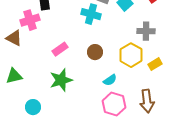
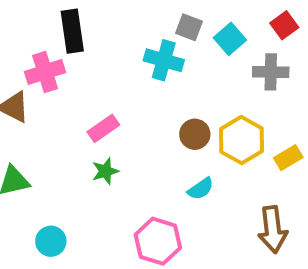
gray cross: (146, 31) -> (271, 72), moved
brown circle: (95, 52) -> (195, 134), moved
green star: (61, 80) -> (105, 171), moved, size x0.6
pink hexagon: (114, 104) -> (158, 241), moved

